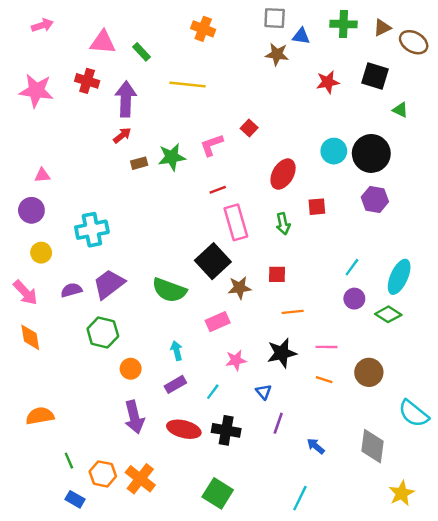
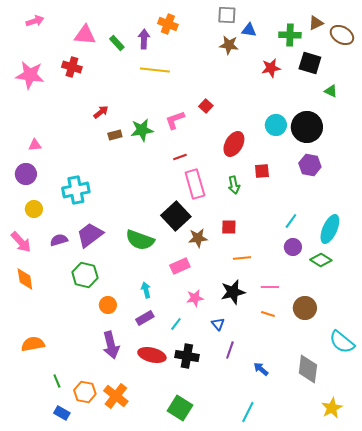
green cross: (343, 24) -> (290, 35), moved
purple arrow: (126, 99) -> (144, 39), moved, size x0.7

